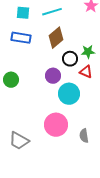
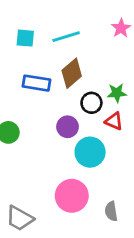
blue rectangle: (21, 38) -> (37, 83), moved

